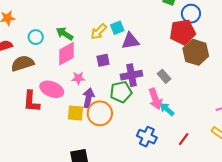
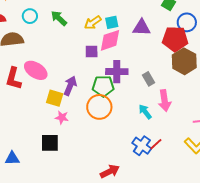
purple triangle: (130, 41) -> (142, 28), moved
pink diamond: (67, 54) -> (110, 40), moved
pink star: (78, 78) -> (62, 117), moved
pink arrow: (155, 99) -> (165, 101), moved
orange circle: (100, 113) -> (99, 107), moved
blue cross: (147, 137) -> (142, 146), moved

